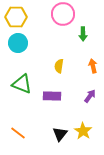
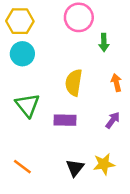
yellow semicircle: (59, 66) -> (74, 83), size x1.5
green triangle: (22, 84) -> (27, 105), turned 30
yellow star: (83, 131) -> (104, 164), turned 30

